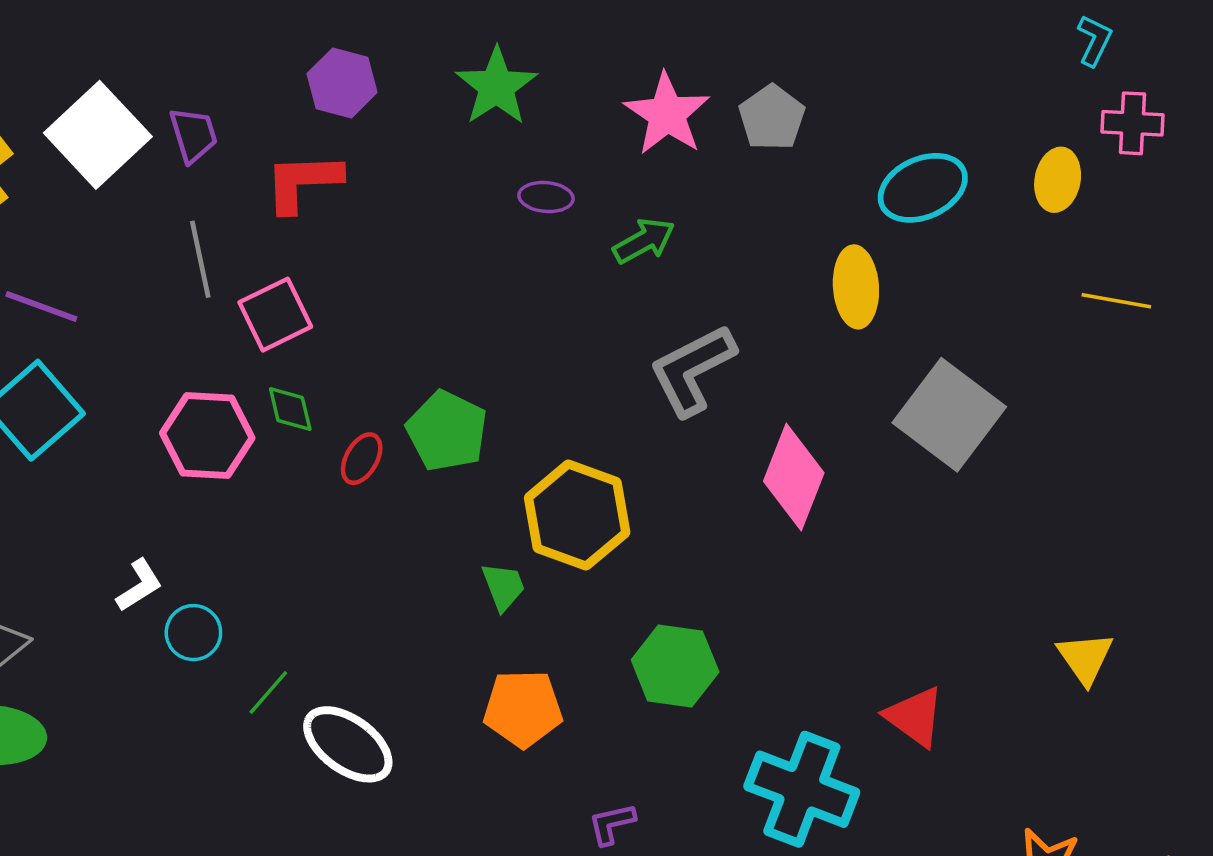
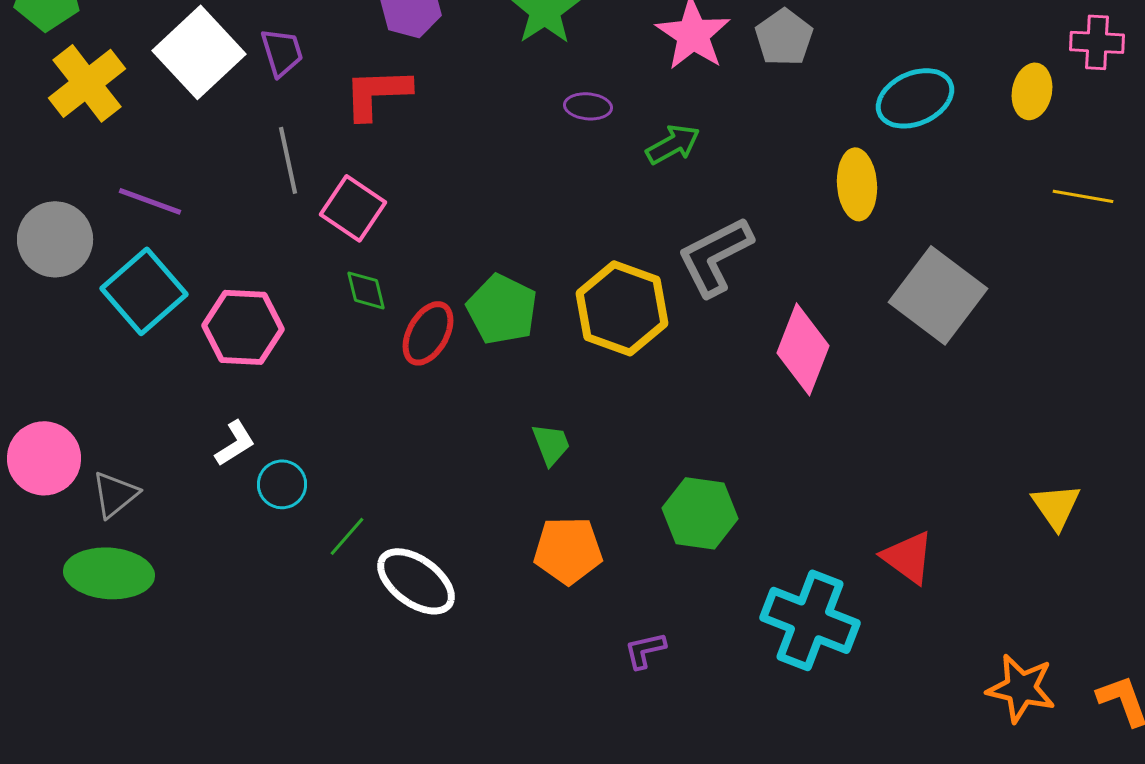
pink square: (275, 315) -> (353, 208), turned -30
pink hexagon: (207, 436) -> (243, 327), moved
red ellipse: (362, 459) -> (428, 333), size x1.4
yellow hexagon: (577, 515) -> (622, 308), moved

